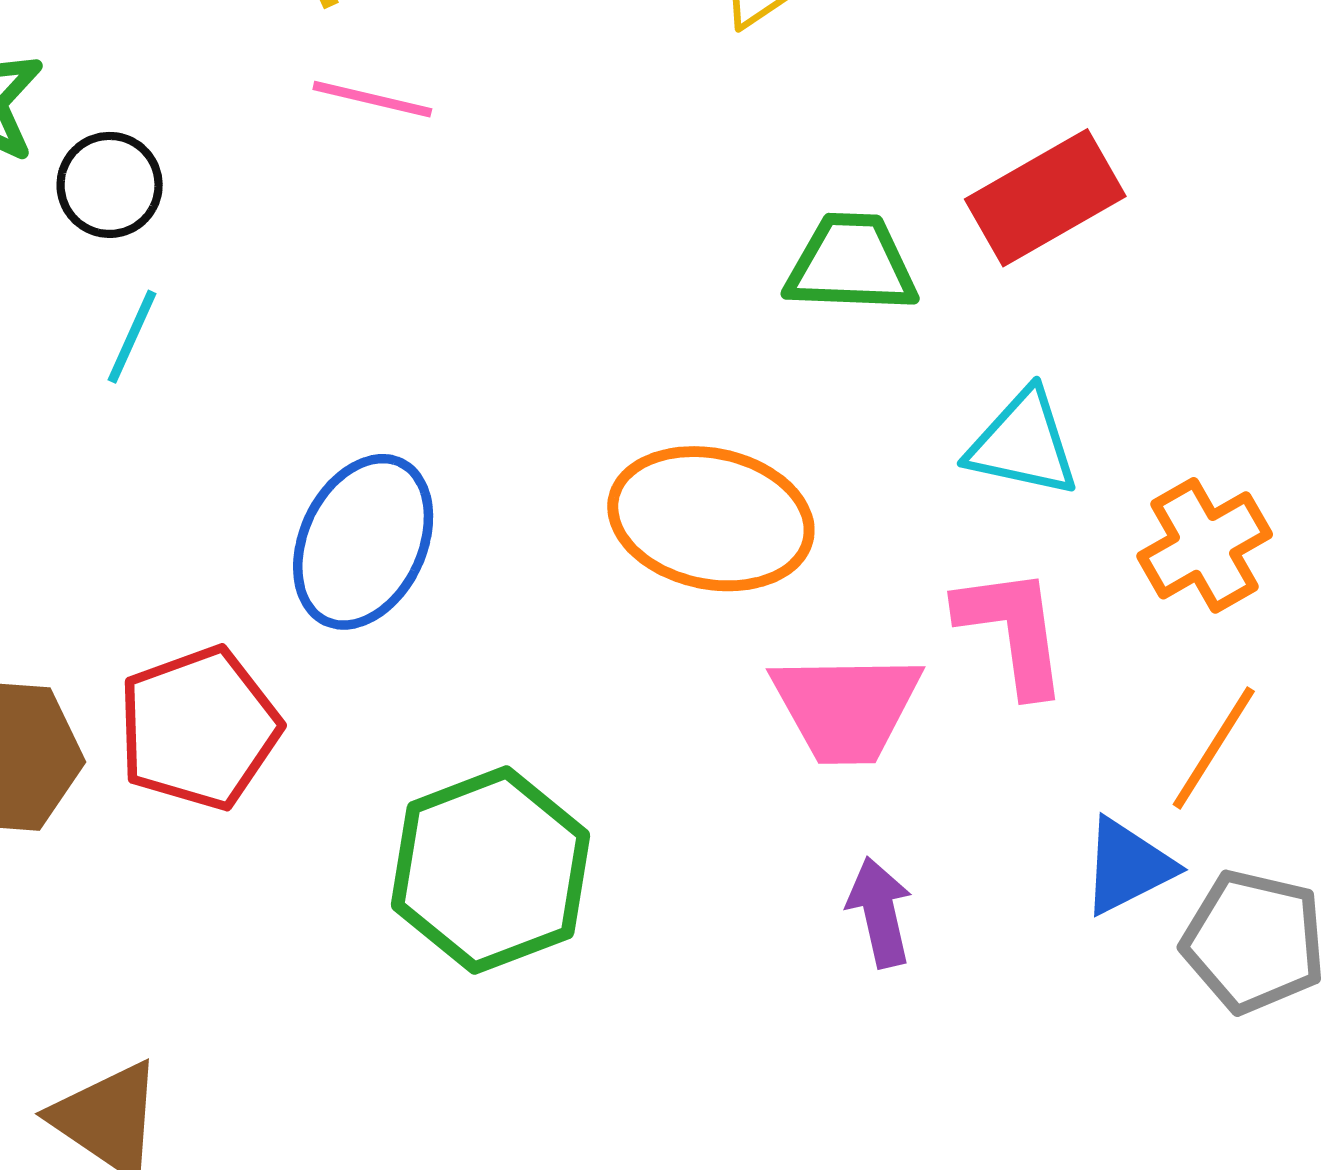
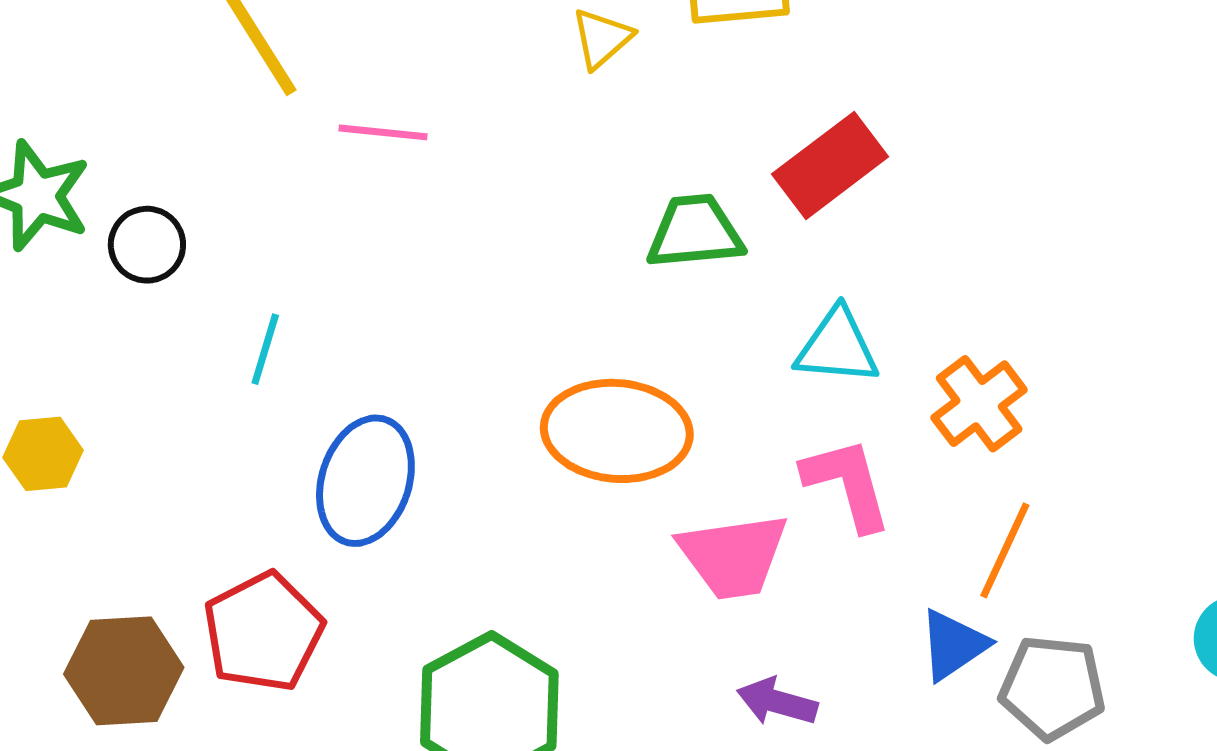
pink line: (372, 99) -> (383, 132), moved
cyan line: (132, 337) -> (265, 349), moved
purple arrow: (880, 912) -> (777, 702), turned -54

